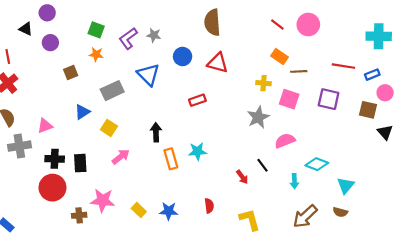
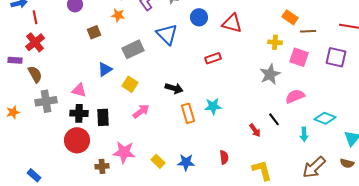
pink triangle: (45, 126) -> (79, 90), moved, turned 35
black arrow: (156, 132) -> (174, 88), turned 108

